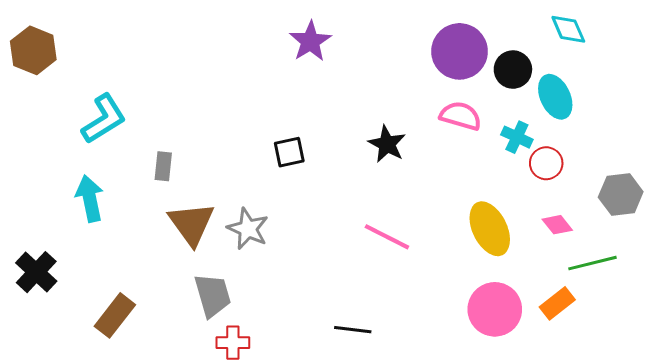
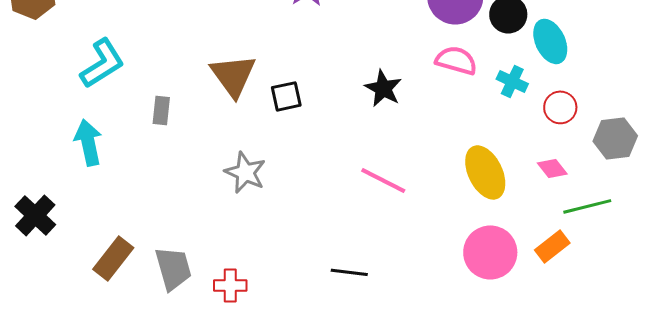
red circle: (546, 163) -> (560, 107), moved
brown triangle: (191, 224) -> (233, 75), moved
gray trapezoid: (213, 295) -> (173, 268), moved

